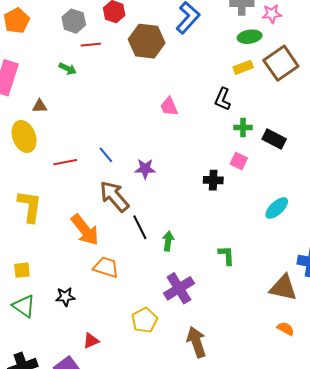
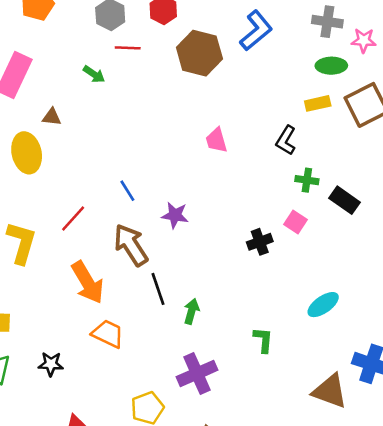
red line: (65, 162) -> (73, 219), moved, turned -45
black cross: (213, 180) -> (260, 242), turned -30
cyan ellipse: (277, 208) -> (323, 305), moved

